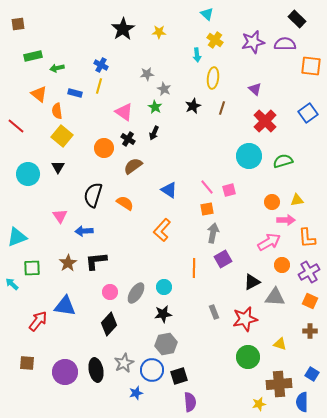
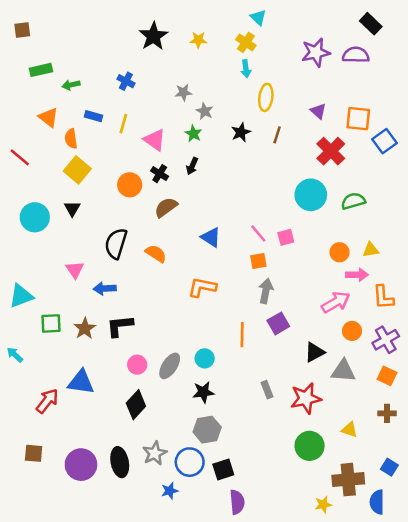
yellow cross: (215, 40) -> (246, 42), moved
orange square: (311, 66) -> (358, 119), moved
yellow line: (99, 86) -> (123, 124), moved
orange L-shape: (162, 230) -> (202, 287), turned 60
green square: (32, 268) -> (51, 323), moved

